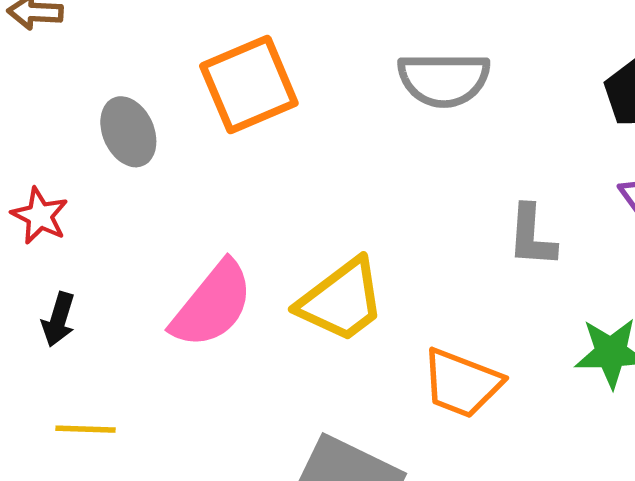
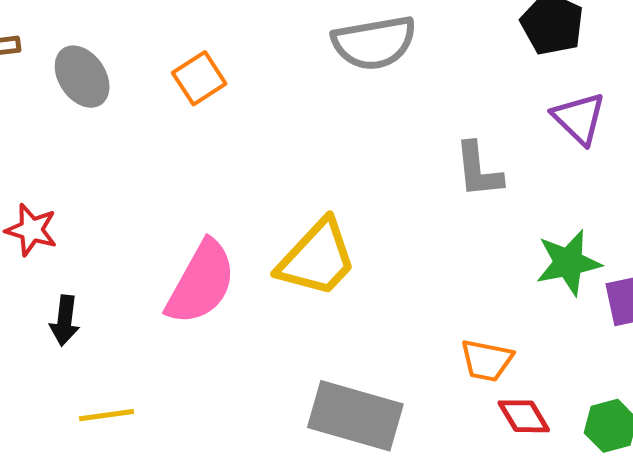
orange square: (249, 85) -> (199, 78), size x0.6
gray ellipse: (128, 132) -> (82, 77), moved
orange trapezoid: (462, 383) -> (487, 360), moved, size x0.7

